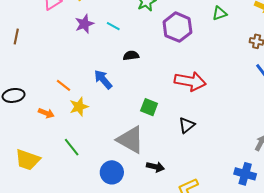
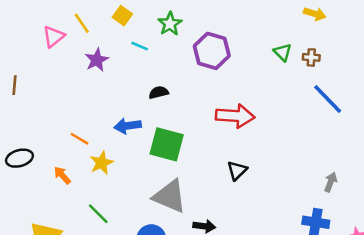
green triangle: (220, 13) -> (283, 52), moved, turned -49
cyan line: (113, 26) -> (140, 46), moved
blue arrow: (103, 79) -> (128, 126), turned -50
green square: (149, 107) -> (167, 144), moved, size x1.6
orange arrow: (46, 113) -> (62, 175), turned -147

